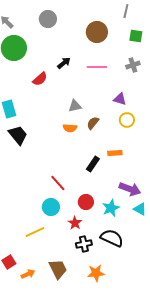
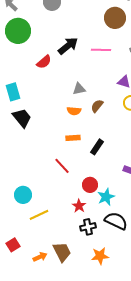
brown circle: (97, 32) -> (115, 18), moved
black arrow: (64, 63) -> (68, 46), size x1.5
orange rectangle: (115, 153) -> (73, 138), moved
cyan circle: (51, 207) -> (23, 195), moved
cyan star: (111, 208) -> (106, 197), moved
orange arrow: (28, 274) -> (40, 257), moved

